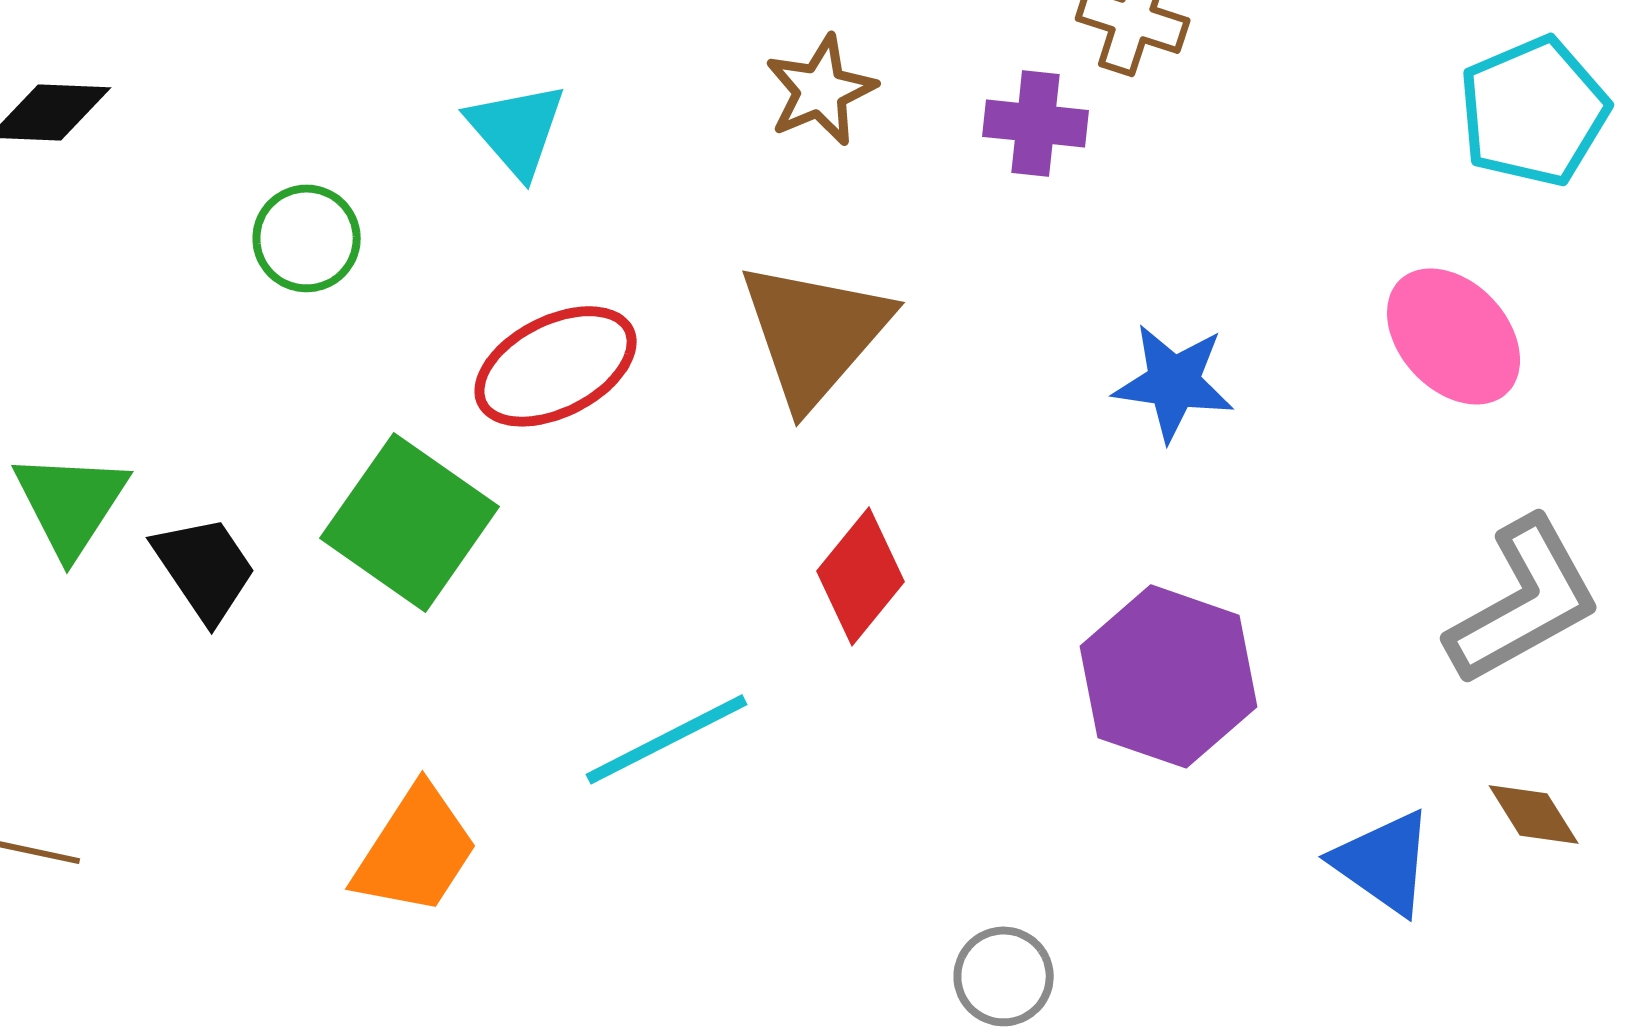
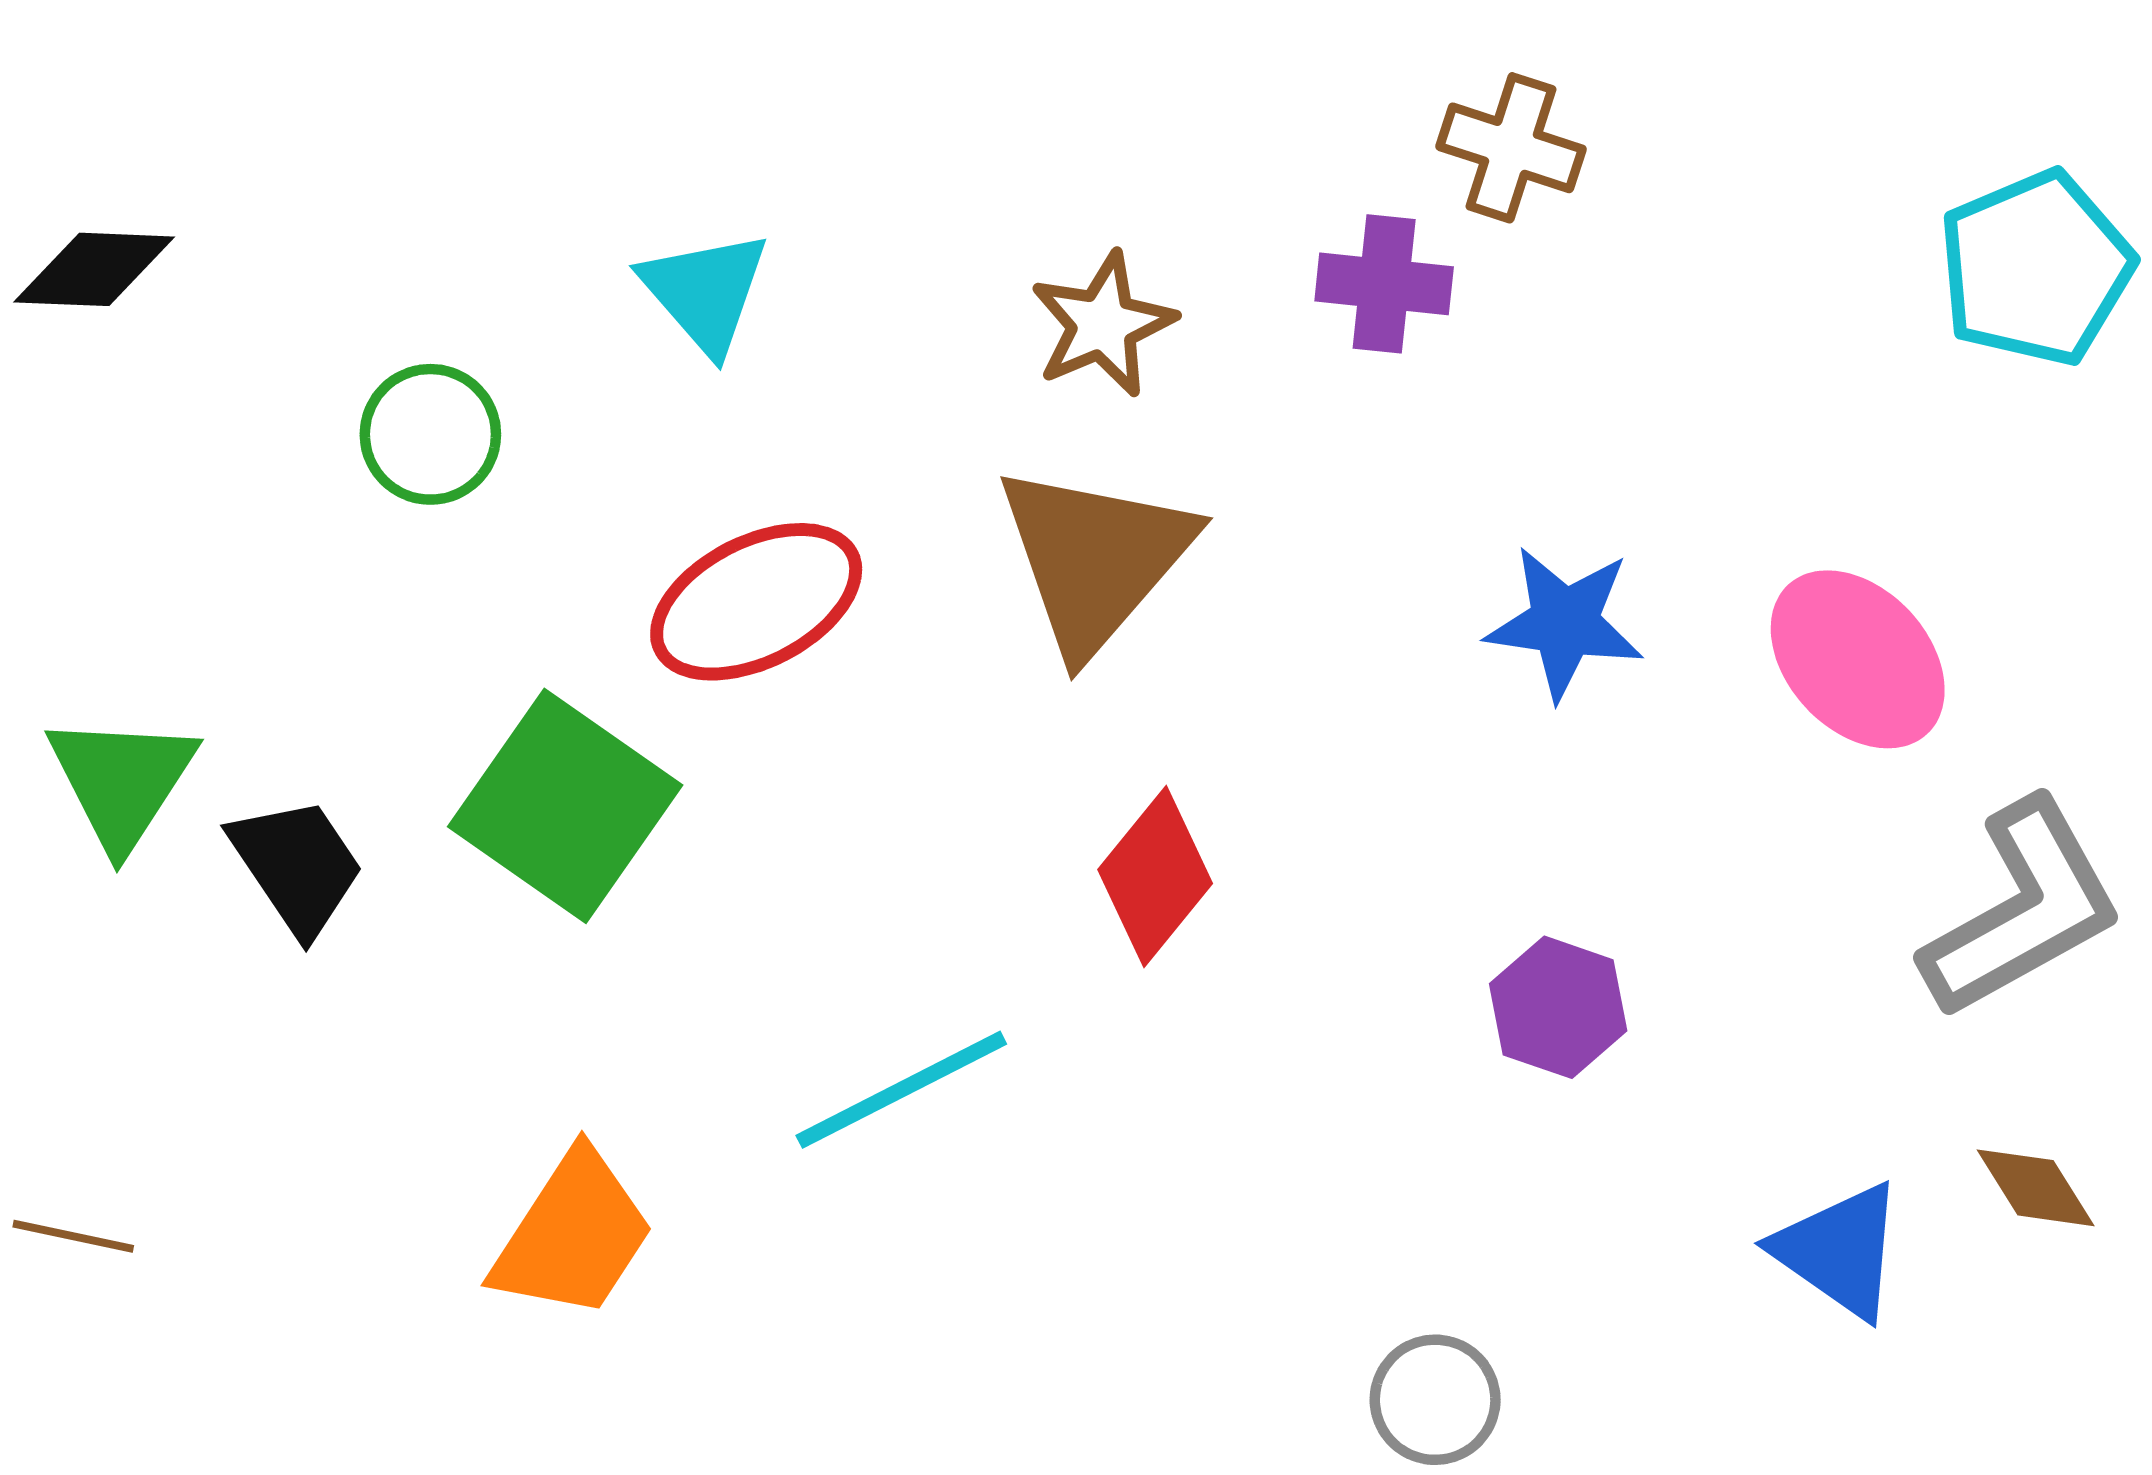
brown star: (821, 90) -> (1103, 324), moved
pink ellipse: (1454, 336) -> (1858, 659), moved
purple hexagon: (1169, 676) -> (1558, 1007), size x0.6
gray circle: (1004, 976) -> (1435, 1400), moved

